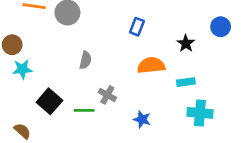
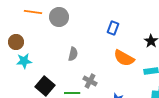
orange semicircle: (151, 65) -> (124, 58), turned -145

